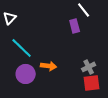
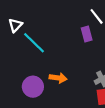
cyan line: (22, 48) -> (34, 43), moved

